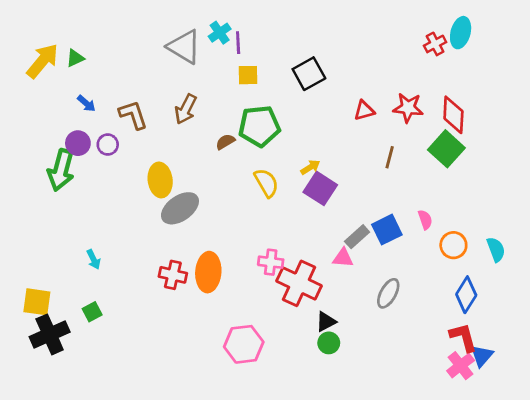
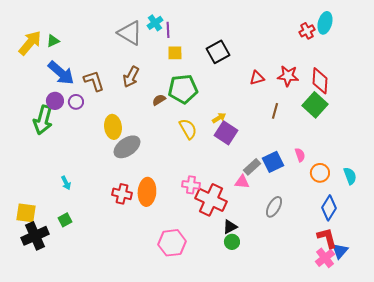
blue arrow: (86, 103) -> (61, 73), size x2.0

